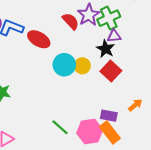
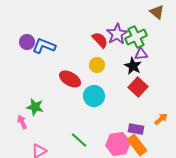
red ellipse: (39, 39) -> (70, 79), moved
cyan circle: (64, 65) -> (94, 96), moved
yellow circle: (82, 66) -> (97, 65), moved
green line: (60, 127) -> (79, 140), moved

